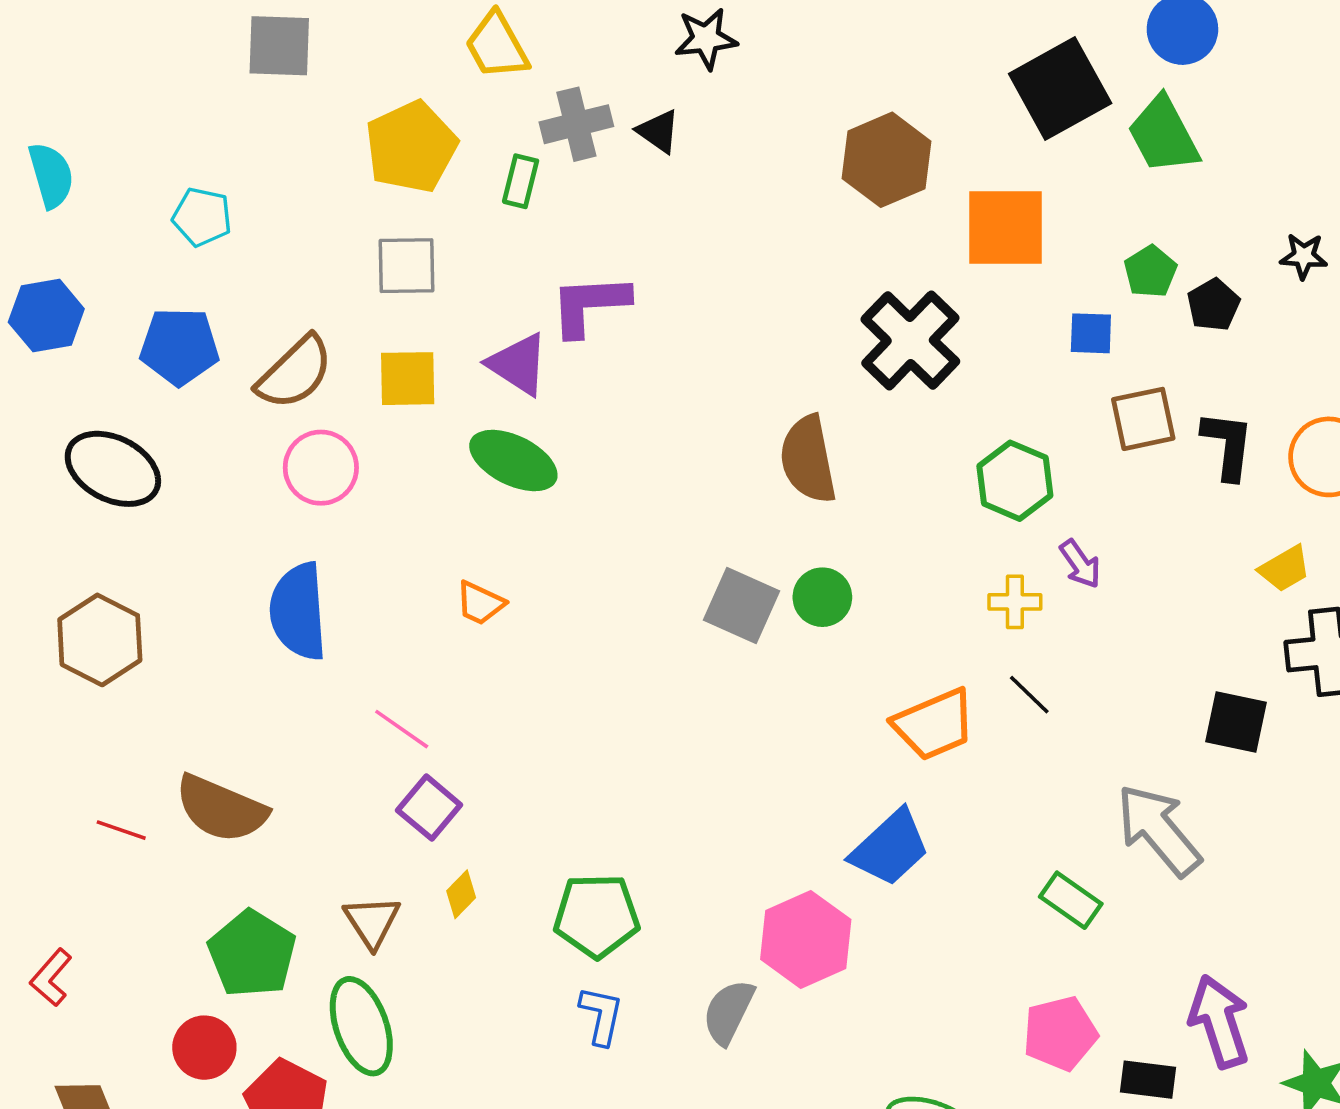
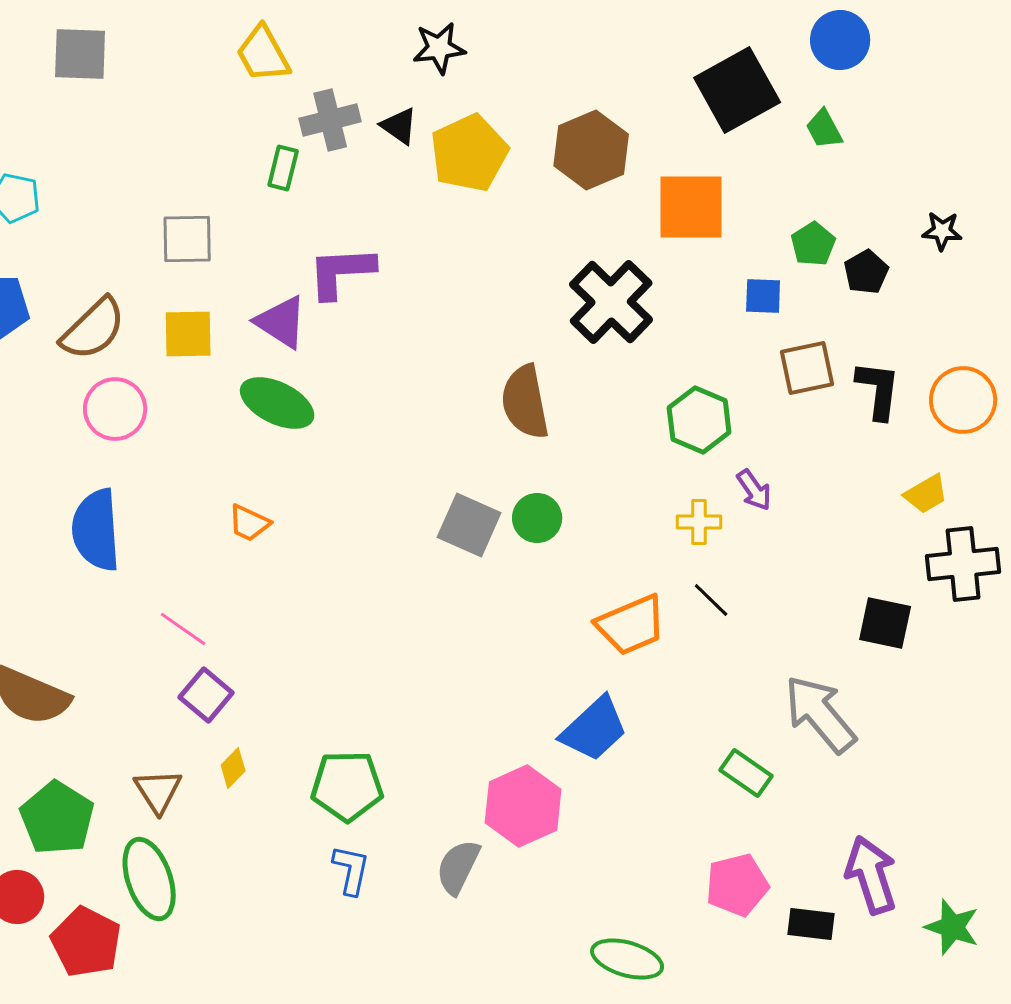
green trapezoid: (1163, 135) -> (824, 129), size x0.6
yellow pentagon: (411, 147) -> (469, 153), moved

